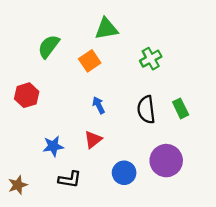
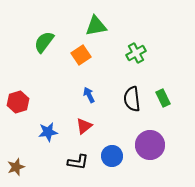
red hexagon: (27, 95) -> (18, 102), moved
black L-shape: (70, 179) -> (78, 162), moved

